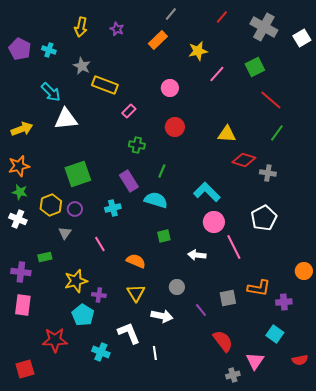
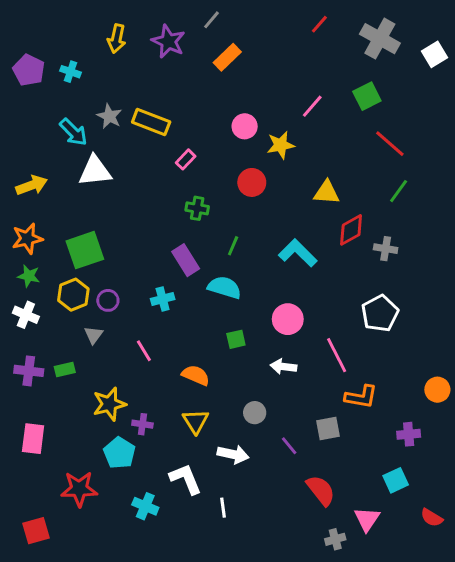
gray line: (171, 14) -> (212, 20), moved
purple star: (117, 29) -> (168, 41), size x1.6
yellow star: (198, 51) -> (281, 145), moved
gray star: (82, 66) -> (109, 116), moved
red diamond: (244, 160) -> (351, 230), turned -45
green square: (78, 174) -> (85, 250), moved
cyan L-shape: (207, 192) -> (298, 253), moved
pink circle: (214, 222) -> (288, 319), moved
purple cross: (21, 272) -> (29, 371), moved
orange L-shape: (259, 288) -> (361, 397), moved
cyan square: (275, 334) -> (396, 480), turned 30
red semicircle: (300, 360) -> (432, 518), turned 42

